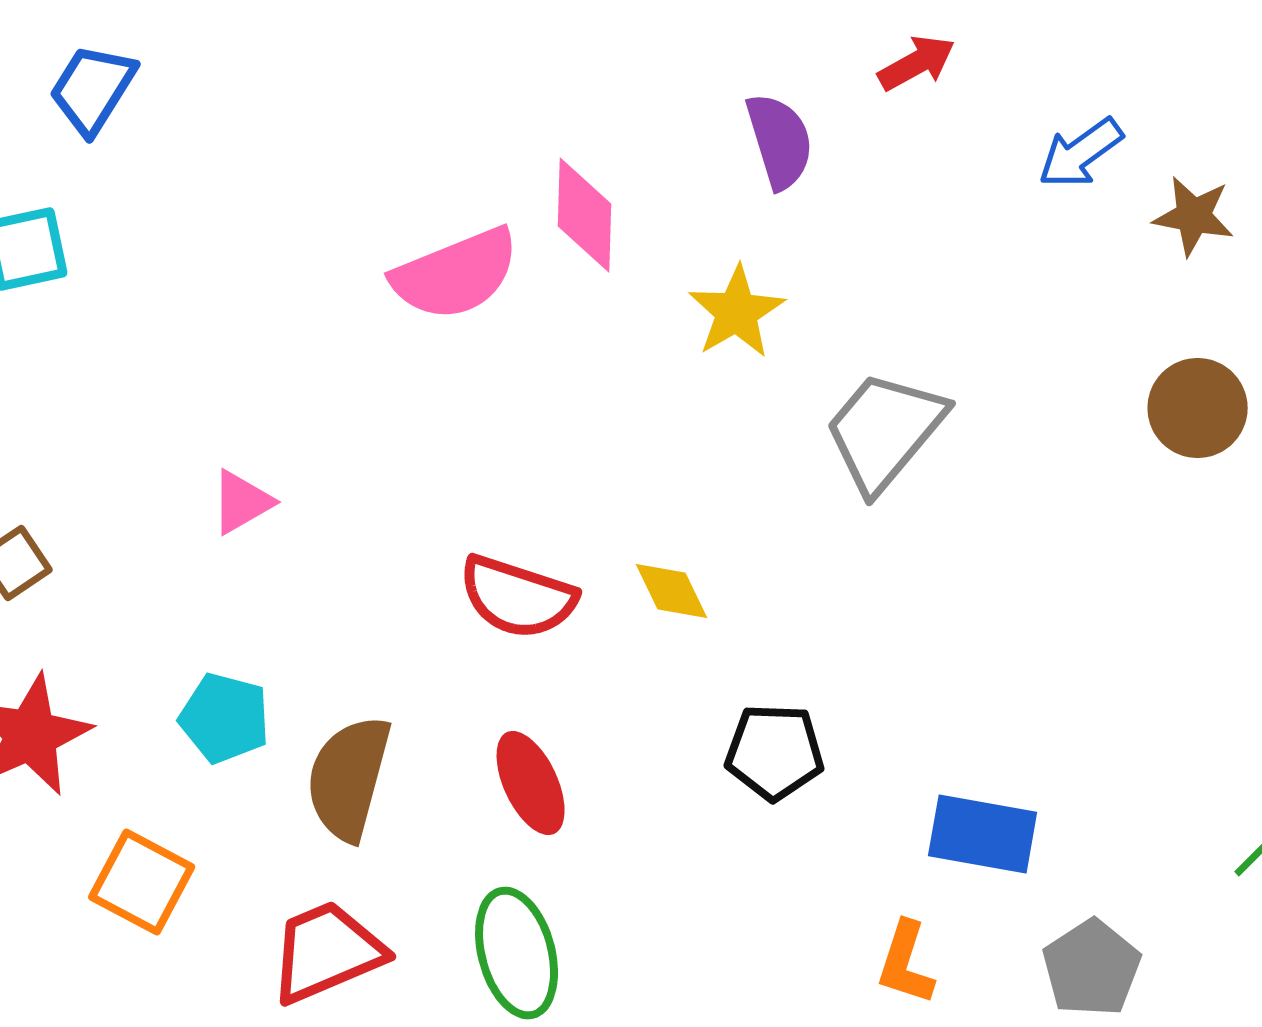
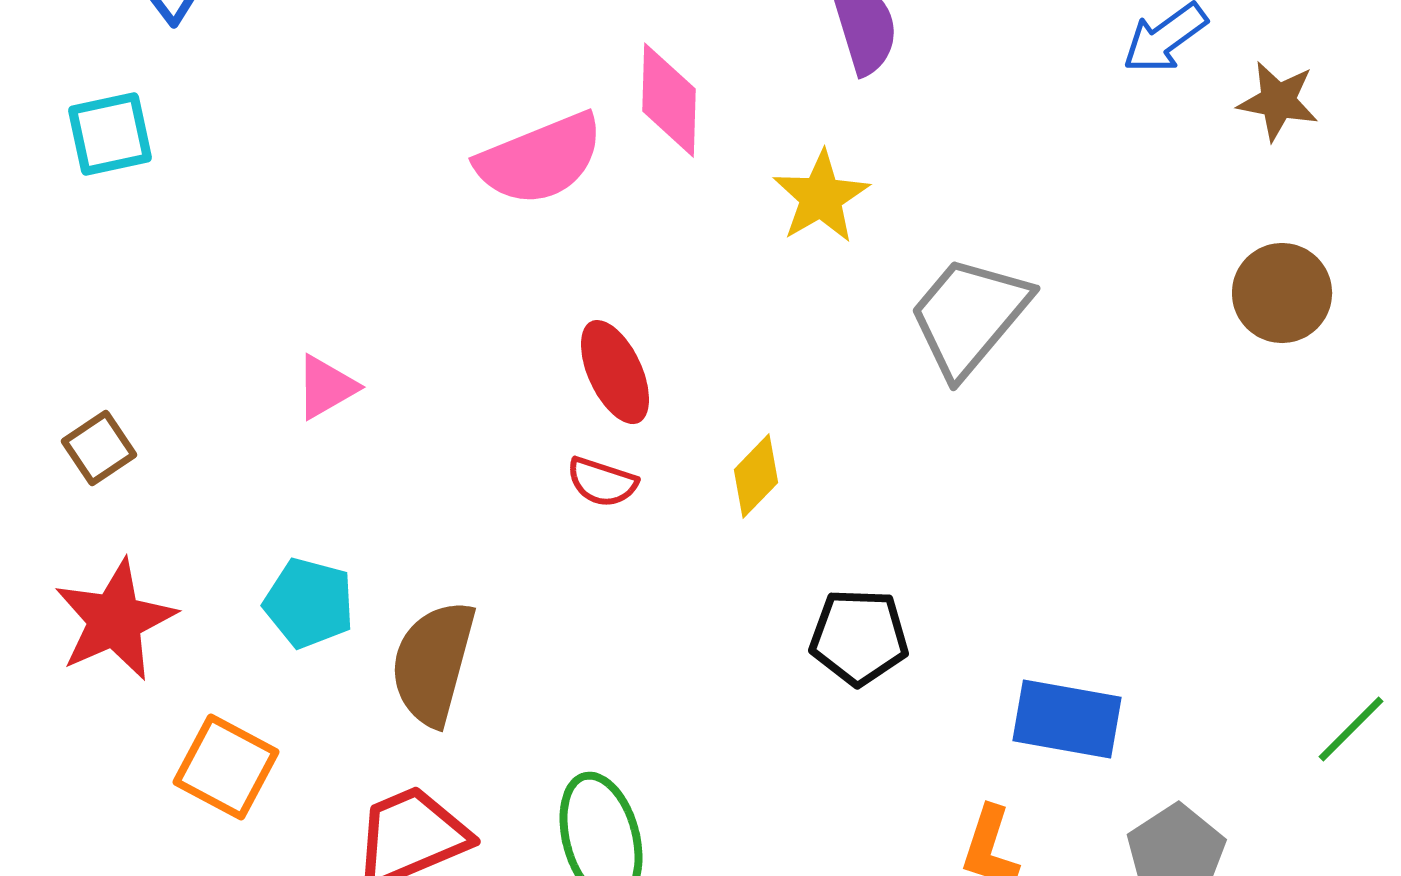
yellow diamond: (672, 591) -> (756, 476), turned 70
red semicircle: (518, 597) -> (602, 482), size x0.6
red ellipse: (531, 783) -> (615, 372), moved

